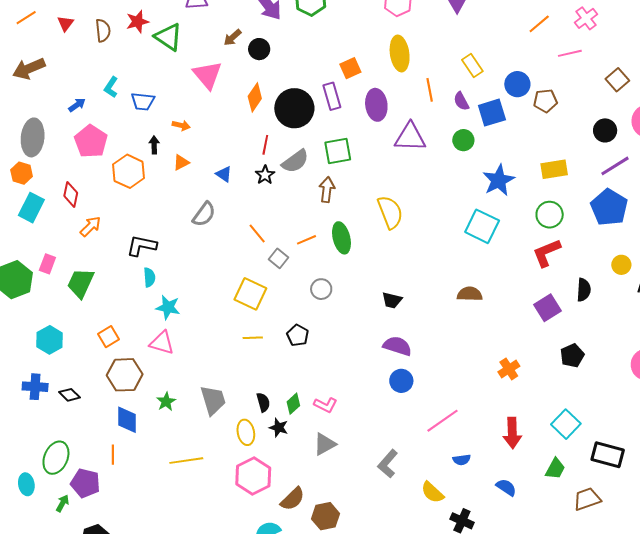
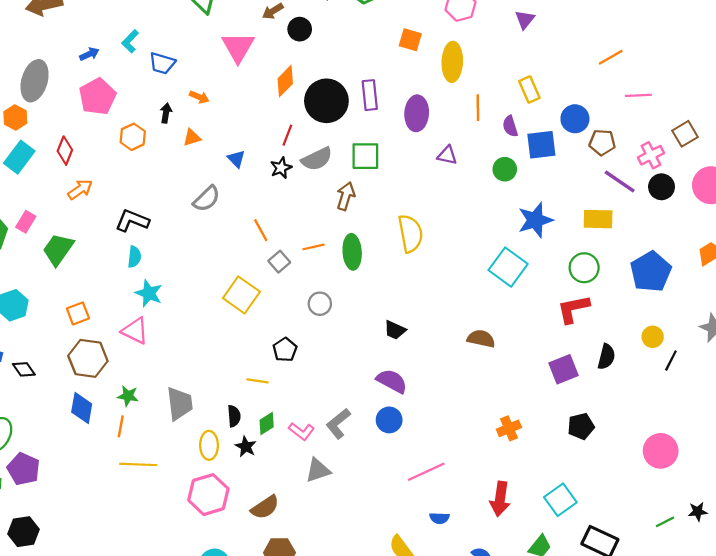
pink cross: (586, 18) -> (651, 155), moved
orange square: (350, 68) -> (410, 40), moved, turned 30
purple triangle: (410, 137) -> (447, 155), size x0.6
purple line: (615, 166) -> (620, 182), moved, turned 56
orange hexagon: (129, 171) -> (133, 137), size x0.7
yellow line: (253, 338) -> (257, 381), moved
green star: (166, 402) -> (128, 396), turned 30
gray triangle: (325, 444) -> (318, 470), moved
orange line: (113, 455) -> (121, 426), moved
gray L-shape: (388, 464) -> (338, 424), moved
brown semicircle: (293, 499) -> (265, 507), moved

